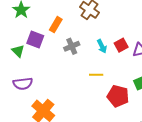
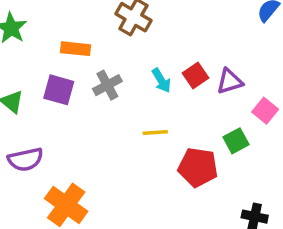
orange rectangle: (56, 25) -> (75, 49), turned 70
purple square: (35, 40) -> (59, 90), moved

